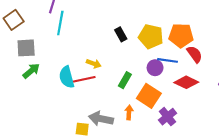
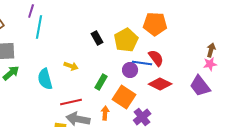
orange pentagon: (181, 35) -> (155, 24), moved
yellow pentagon: (151, 37) -> (126, 40), turned 30
red semicircle: (195, 54) -> (156, 58), moved
red line: (84, 79) -> (71, 102), moved

